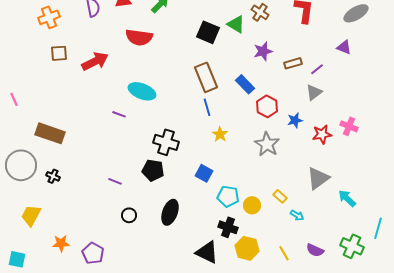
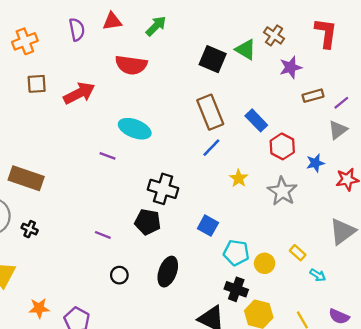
purple star: (263, 51) -> (291, 67), moved
blue line: (207, 107) -> (211, 148), turned 60
yellow star: (220, 134) -> (239, 178), moved

